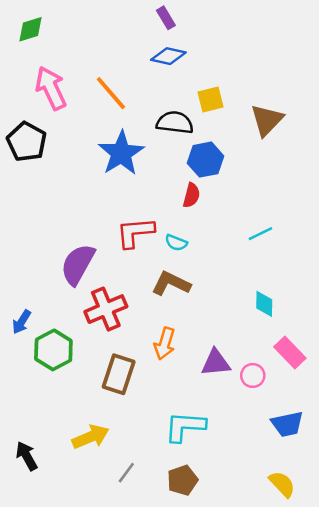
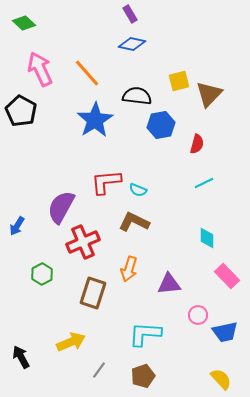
green diamond: (30, 29) -> (24, 23), turned 60
yellow square: (211, 100) -> (179, 81), moved
red semicircle: (191, 195) -> (197, 144), moved
blue arrow: (22, 322) -> (17, 226), moved
green hexagon: (53, 350) -> (42, 274), size x0.7
pink circle: (253, 376) -> (198, 315), moved

